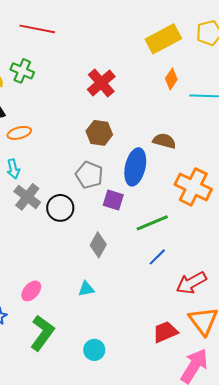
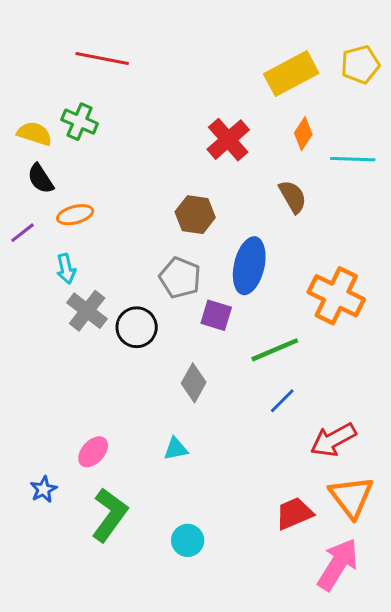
red cross: (101, 83) -> (228, 140), moved
brown semicircle: (164, 141) -> (293, 197), moved, turned 45

